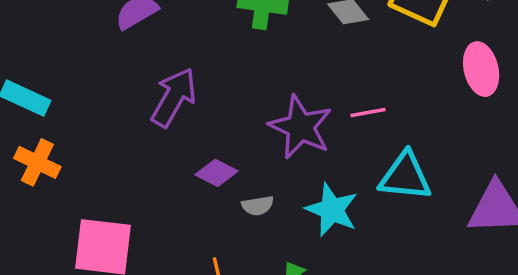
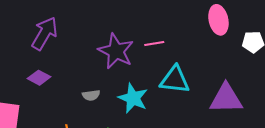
purple diamond: (216, 173) -> (39, 78), moved

